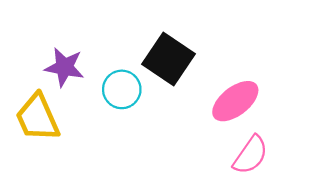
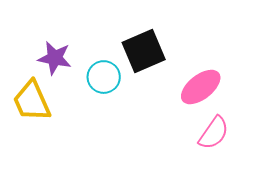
black square: (169, 59) -> (144, 51), turned 33

